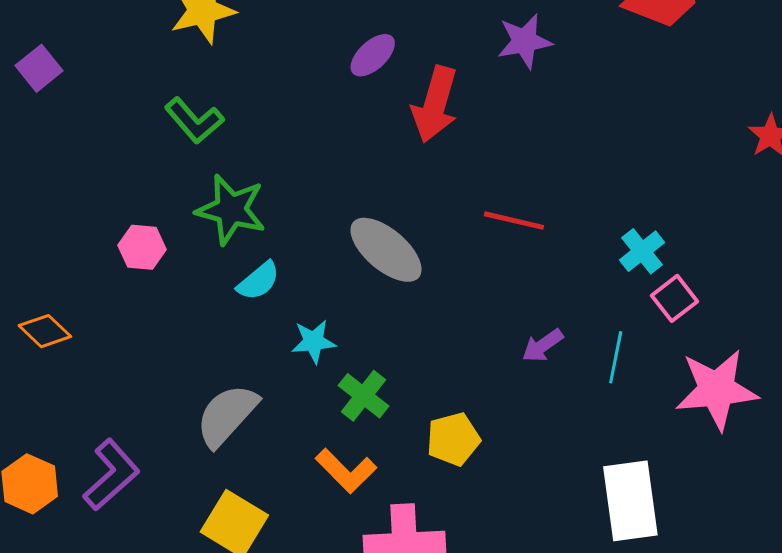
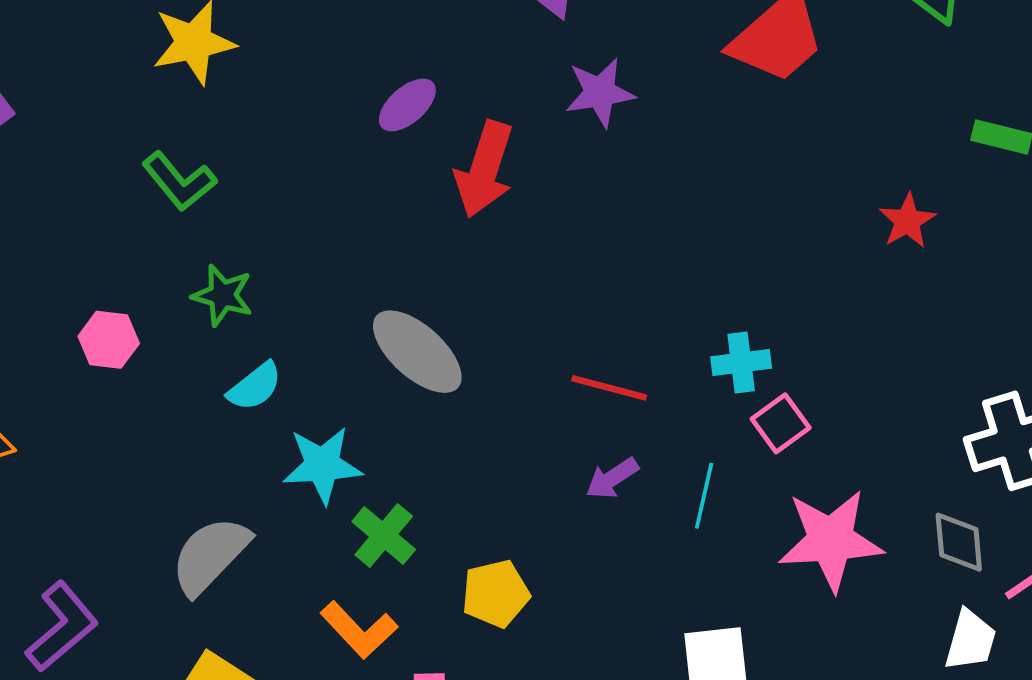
green star: (231, 210) -> (222, 295), size x0.7
red line: (514, 221) -> (609, 388), moved
cyan cross: (642, 251) -> (741, 363), turned 30
cyan star: (314, 341) -> (322, 465), size x1.4

